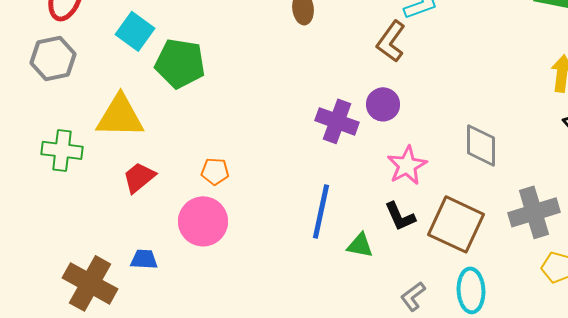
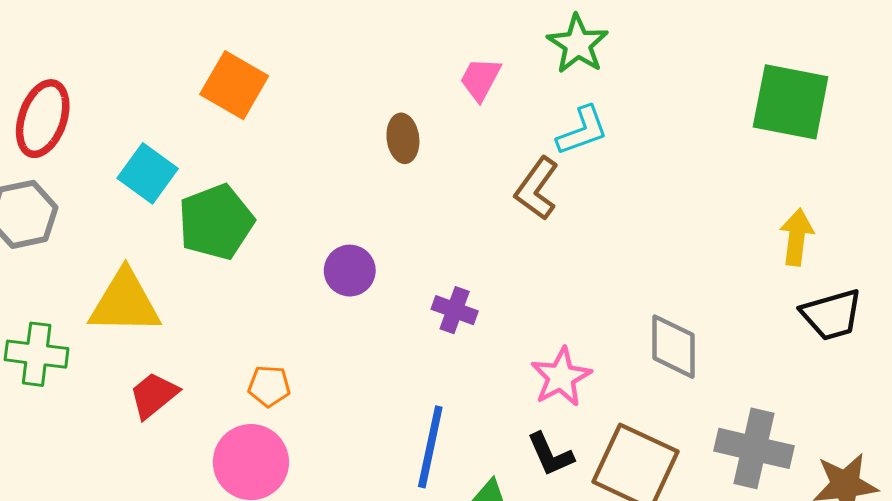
green pentagon: (180, 63) -> (216, 222), turned -30
purple circle: (383, 104) -> (350, 271), moved
purple cross: (337, 121) -> (455, 310), size x0.7
gray cross: (534, 212) -> (754, 448), turned 30

